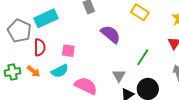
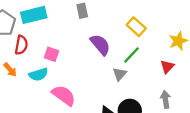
green line: (143, 57) -> (132, 55), moved
gray triangle: (119, 76) -> (120, 74), moved

